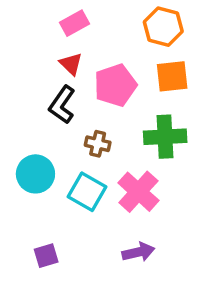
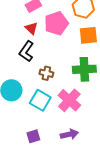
pink pentagon: (115, 85) -> (56, 23), moved
purple square: (46, 256) -> (33, 136), moved

